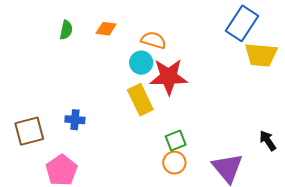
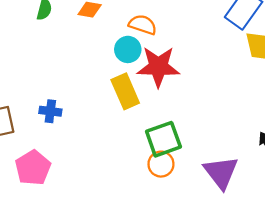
green square: (176, 141) -> (163, 139), size x1.5

